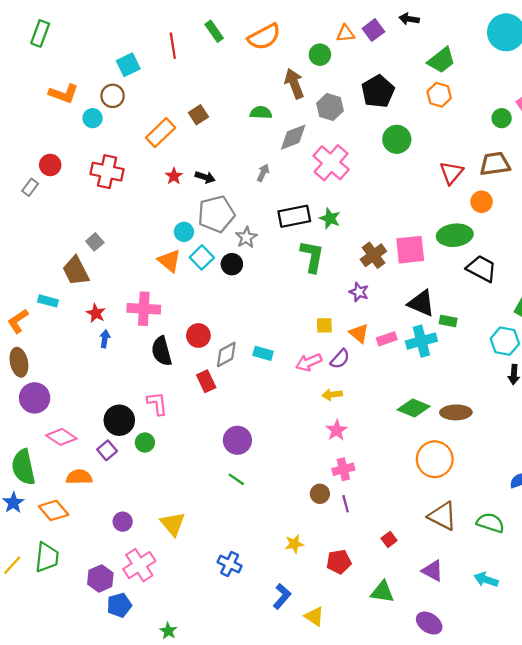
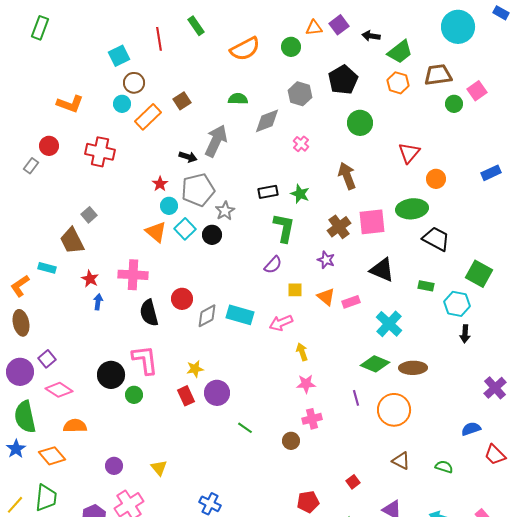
black arrow: (409, 19) -> (371, 36), moved
orange semicircle: (264, 37) -> (245, 49), moved
brown arrow: (294, 84) -> (347, 176), moved
orange L-shape: (64, 94) -> (70, 104), moved
brown circle: (113, 96) -> (134, 83), moved
cyan circle: (93, 118) -> (122, 104), moved
pink cross: (331, 163) -> (301, 144), size x0.5
brown trapezoid: (495, 164) -> (438, 75), moved
gray arrow: (263, 173) -> (216, 141), moved, size x2.0
red star: (174, 176) -> (160, 184), moved
black rectangle: (294, 216) -> (268, 192), size x0.7
green rectangle: (448, 321) -> (426, 286), moved
cyan cross: (421, 341) -> (389, 324), moved, turned -32
cyan rectangle: (263, 353) -> (240, 315), size x1.5
purple semicircle: (340, 359) -> (273, 265), moved
red rectangle: (206, 381) -> (186, 396), moved
yellow arrow: (332, 395) -> (302, 352), turned 78
purple circle: (35, 398) -> (20, 372), moved
pink L-shape: (157, 403) -> (145, 360), size x1.4
pink star: (337, 430) -> (306, 384), turned 30
purple square: (107, 450) -> (47, 359), moved
green line: (236, 479) -> (245, 428), moved
purple line: (346, 504) -> (356, 398), moved
brown triangle: (443, 516) -> (401, 461), size x0.7
green semicircle: (490, 523) -> (444, 467), size x0.7
yellow triangle: (173, 524) -> (159, 468), size x0.7
yellow star: (294, 544) -> (195, 369), moved

